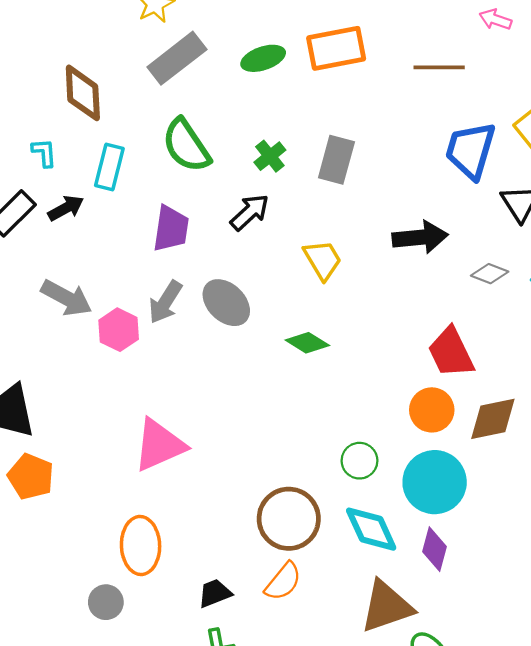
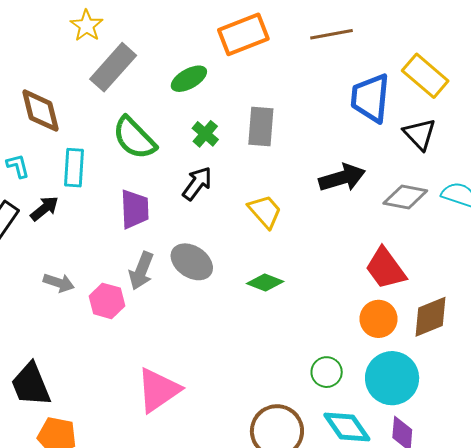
green ellipse: (263, 58) -> (189, 79), moved
gray diamond: (490, 274) -> (405, 197), size x1.4
gray arrow: (66, 298) -> (59, 283), size x0.7

